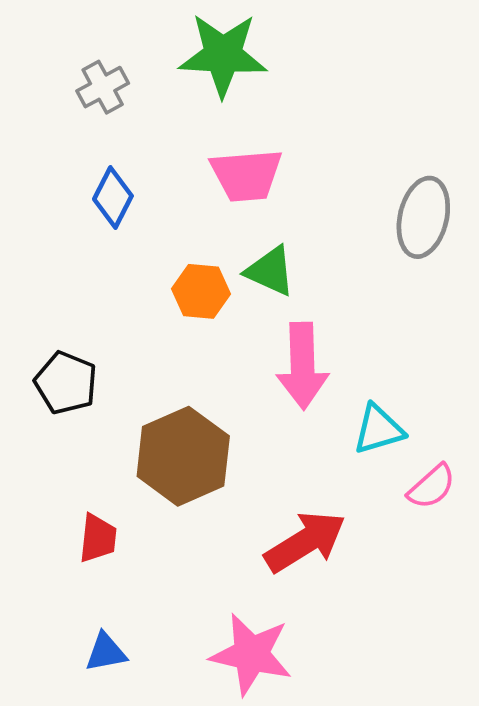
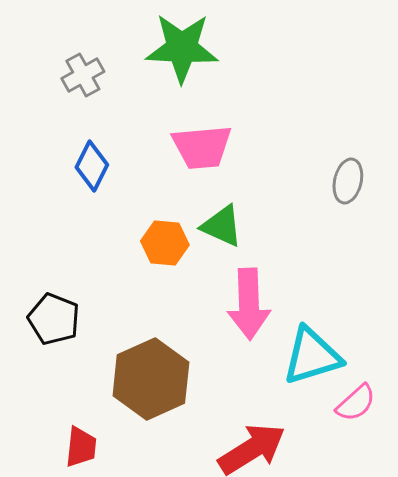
gray ellipse: (423, 217) -> (348, 181), size x0.7
cyan triangle: (379, 429) -> (312, 356), size x1.4

